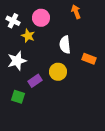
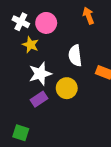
white cross: (13, 21) -> (21, 22), moved
white star: (17, 61) -> (40, 74), moved
green square: (18, 97) -> (21, 133), moved

